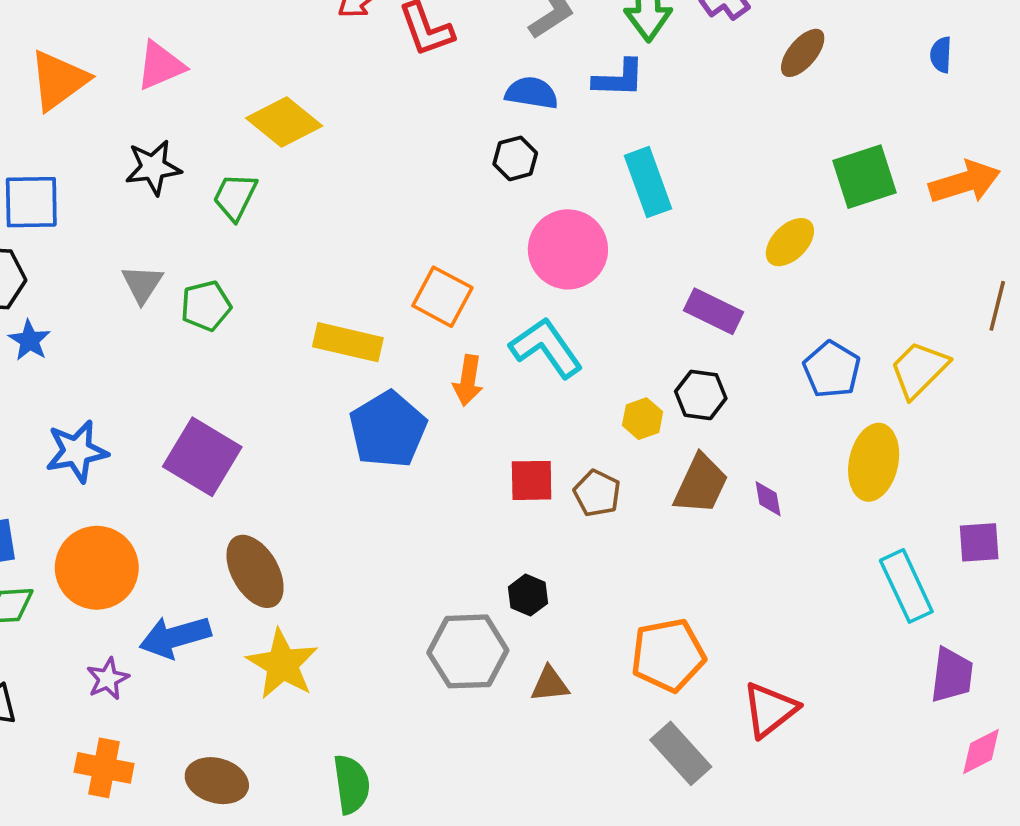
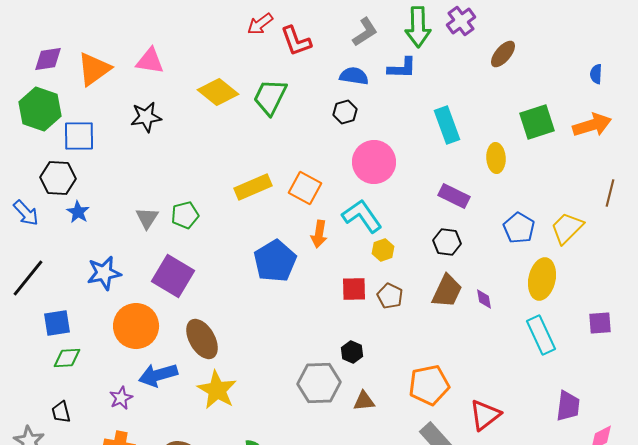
blue semicircle: (941, 55) -> (596, 74), moved
pink triangle: (160, 66) -> (150, 61), turned 32
cyan rectangle: (648, 182) -> (447, 125), moved
green trapezoid: (235, 197) -> (270, 97), moved, size x1.4
yellow ellipse: (790, 242) -> (496, 158), turned -48
gray triangle: (142, 284) -> (147, 218), moved
green pentagon: (206, 306) -> (185, 215), moved
yellow rectangle: (348, 342) -> (253, 187), moved, turned -36
yellow hexagon: (643, 419) -> (383, 250), moved
orange circle: (97, 568) -> (136, 326), moved
cyan rectangle: (906, 586) -> (541, 335), moved
purple trapezoid: (952, 675) -> (568, 406), moved

